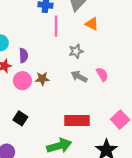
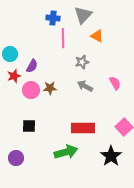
purple semicircle: (23, 55) -> (32, 66), turned 32
pink semicircle: (102, 74) -> (115, 83), moved
black square: (20, 118) -> (29, 126), turned -32

